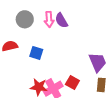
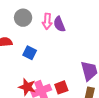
red square: (72, 82) -> (61, 87), turned 32

